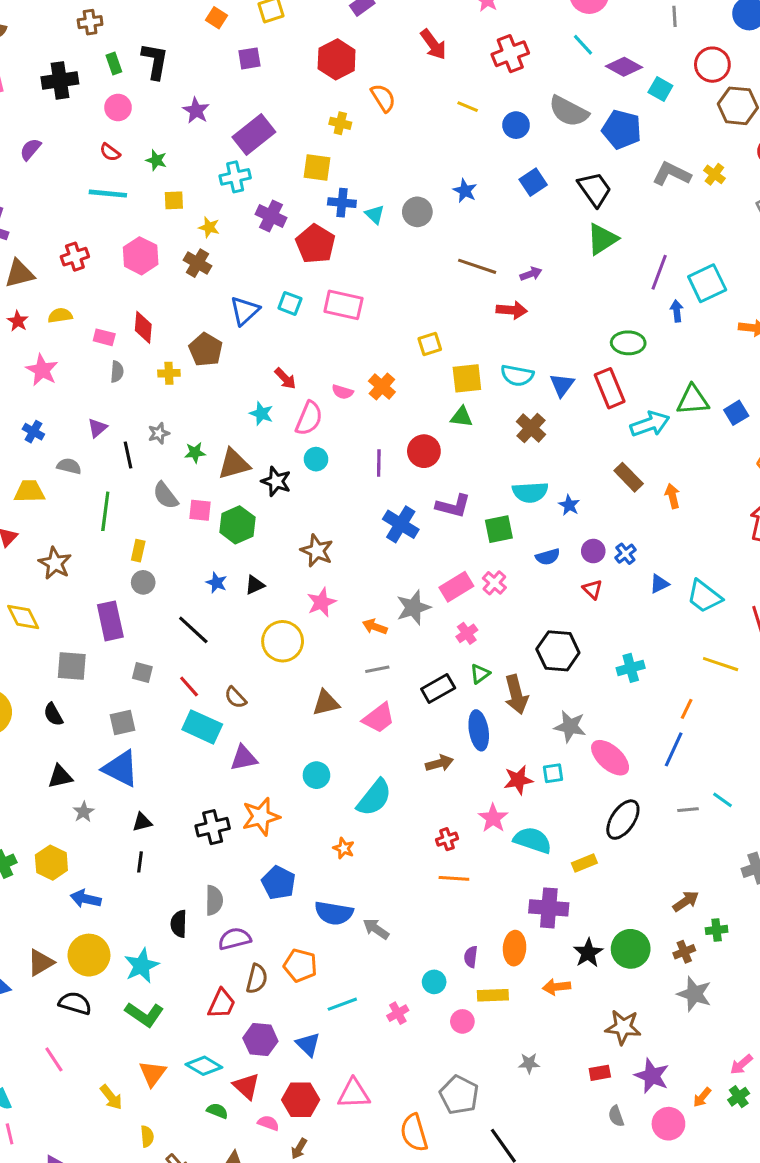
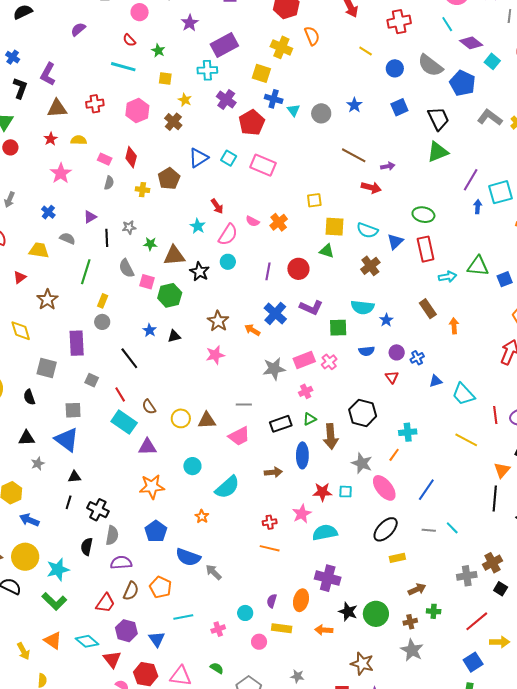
yellow cross: (340, 123) -> (281, 47), size x1.5
green ellipse: (628, 343) -> (423, 215), moved
cyan arrow: (650, 424) -> (448, 277), size x0.7
orange arrow: (375, 627) -> (252, 330), moved
yellow circle: (283, 641) -> (181, 418), moved, size x0.7
orange line: (687, 709) -> (394, 455), moved
black cross: (213, 827) -> (98, 510), moved, turned 30
cyan semicircle: (533, 840) -> (325, 532), turned -40
yellow rectangle: (584, 863) -> (397, 558), moved
black star: (588, 953) -> (348, 612), turned -30
orange triangle: (152, 1073) -> (53, 640), turned -42
green semicircle: (217, 1111) -> (217, 668), moved

